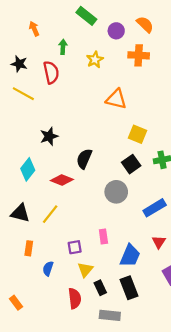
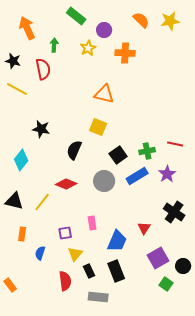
orange semicircle: (145, 24) -> (141, 20), moved
orange arrow: (34, 29) -> (27, 28), size x1.6
yellow star: (95, 60) -> (88, 48), moved
yellow square: (138, 134) -> (98, 127), moved
black star: (49, 136) -> (41, 129), turned 30
red diamond: (62, 180) -> (66, 184), moved
blue rectangle: (155, 208) -> (137, 176), moved

